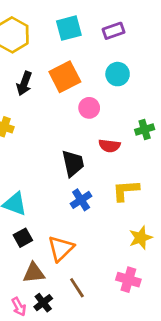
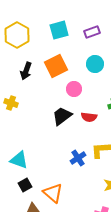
black trapezoid: (73, 163) -> (62, 116), moved, turned -115
blue cross: (81, 200) -> (78, 158), moved
orange triangle: (61, 249) -> (53, 193), turned -35

